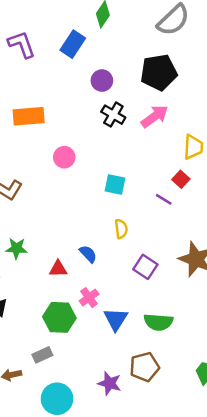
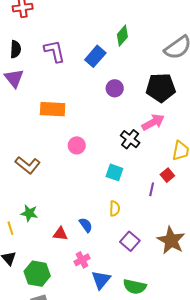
black cross: (113, 115) -> (130, 139), moved
purple line: (164, 199) -> (152, 189), turned 64
green hexagon: (59, 317) -> (37, 274), moved

